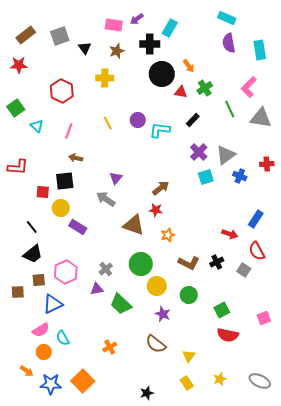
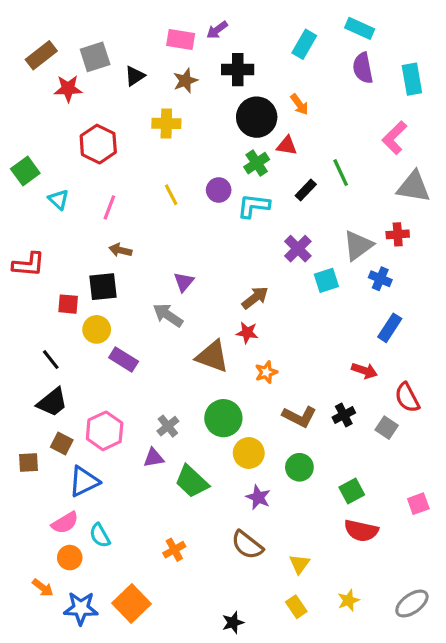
cyan rectangle: (170, 28) -> (304, 44), moved
black triangle: (85, 48) -> (135, 76), turned 32
red star: (19, 65) -> (68, 89), moved
green cross: (205, 88) -> (257, 163), moved
green line: (230, 109) -> (341, 173), moved
purple cross: (199, 152) -> (298, 249), moved
red cross: (267, 164) -> (398, 234), moved
blue rectangle: (256, 219) -> (390, 328), moved
brown square: (39, 280) -> (62, 443), turned 32
gray ellipse: (260, 381) -> (412, 604), turned -60

